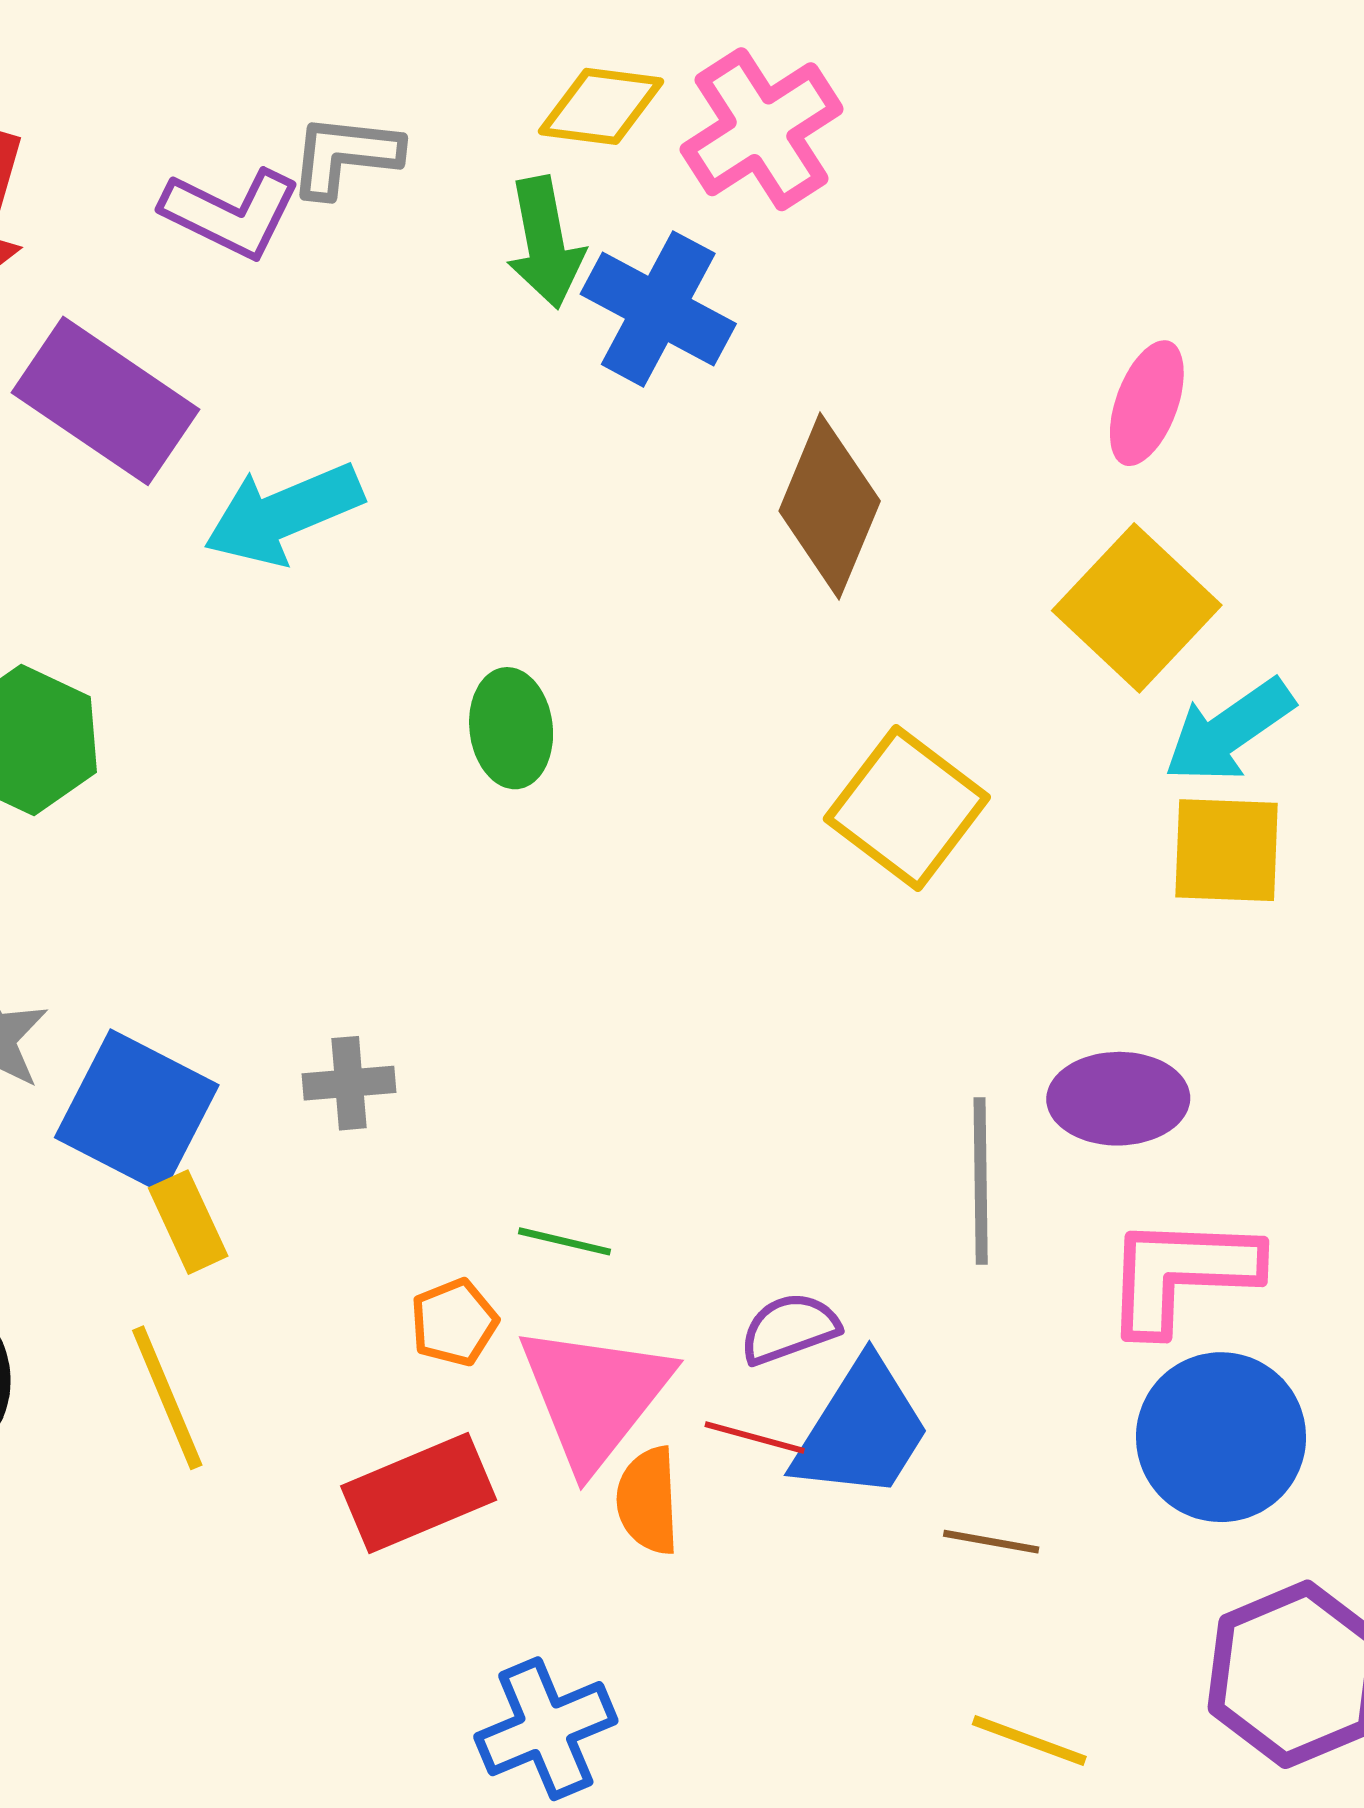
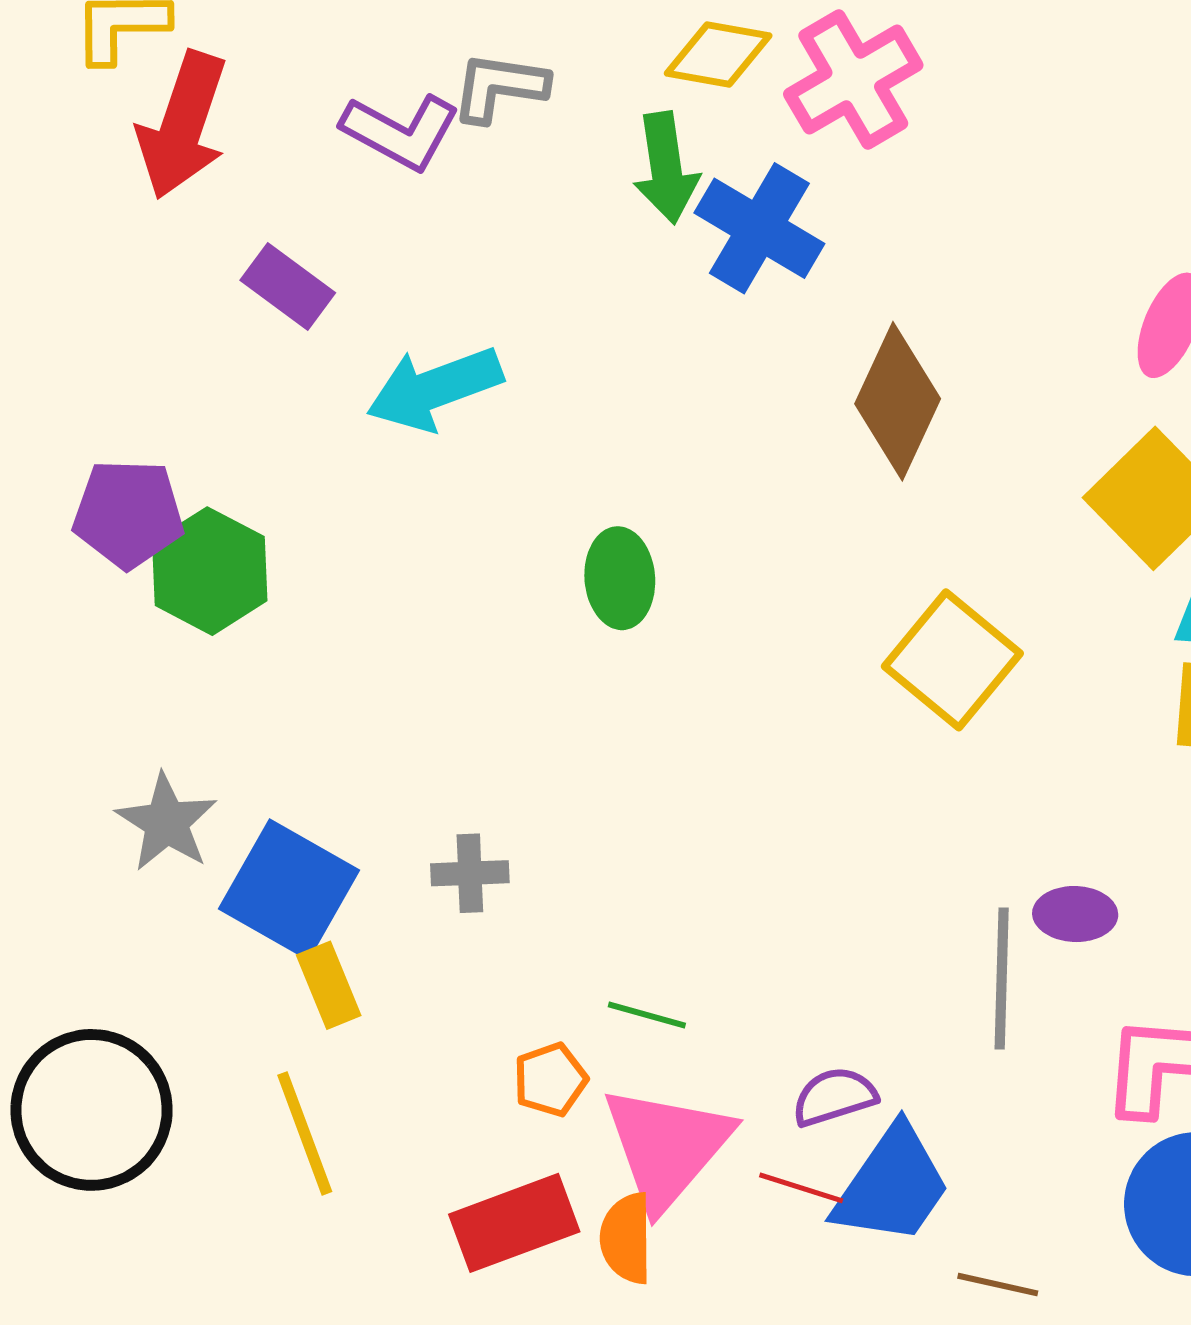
purple rectangle: (105, 401) -> (288, 287), size x0.6
purple ellipse: (1118, 1099) -> (1075, 914), moved, size x0.7
orange semicircle: (648, 1501) -> (626, 1238), moved

